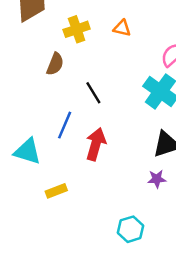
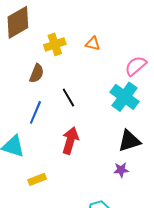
blue line: (65, 125) -> (35, 112), moved

